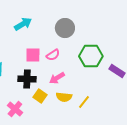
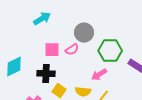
gray circle: (65, 28) -> (84, 33), moved
pink arrow: (57, 78) -> (99, 75), moved

